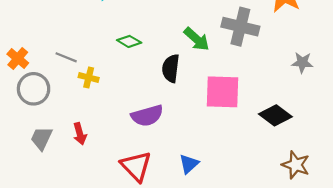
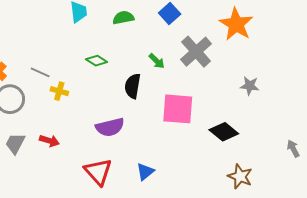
gray cross: (240, 27) -> (196, 52), turned 32
green arrow: (197, 39) -> (157, 61), size x0.7
red arrow: (80, 134) -> (49, 141), turned -60

